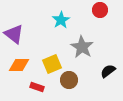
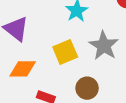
yellow square: (52, 64) -> (65, 52), moved

